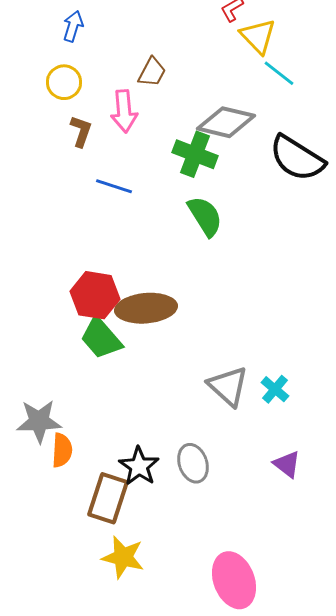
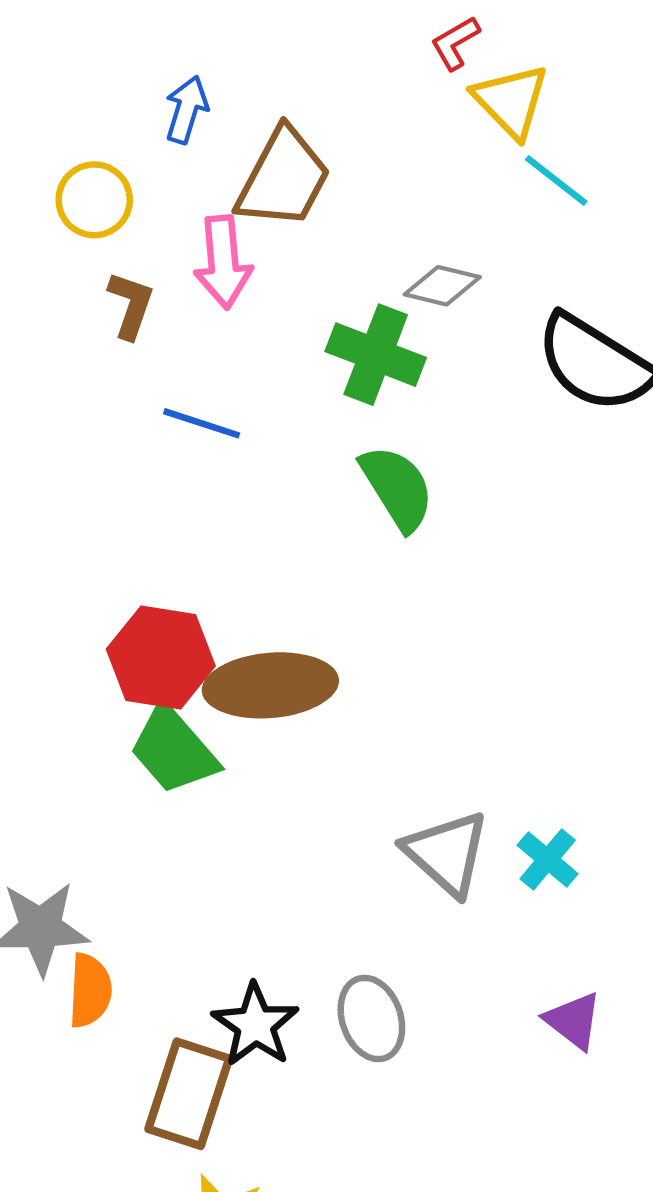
blue arrow: (73, 26) -> (187, 110), moved
brown trapezoid: (152, 72) -> (283, 178), size x1.6
gray diamond: (226, 122) -> (442, 286), size x0.6

